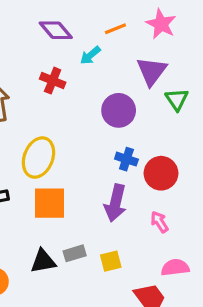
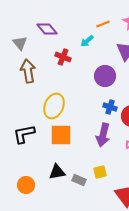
purple diamond: (56, 30) -> (47, 29), moved
gray rectangle: (75, 253) -> (79, 180), moved, turned 40

